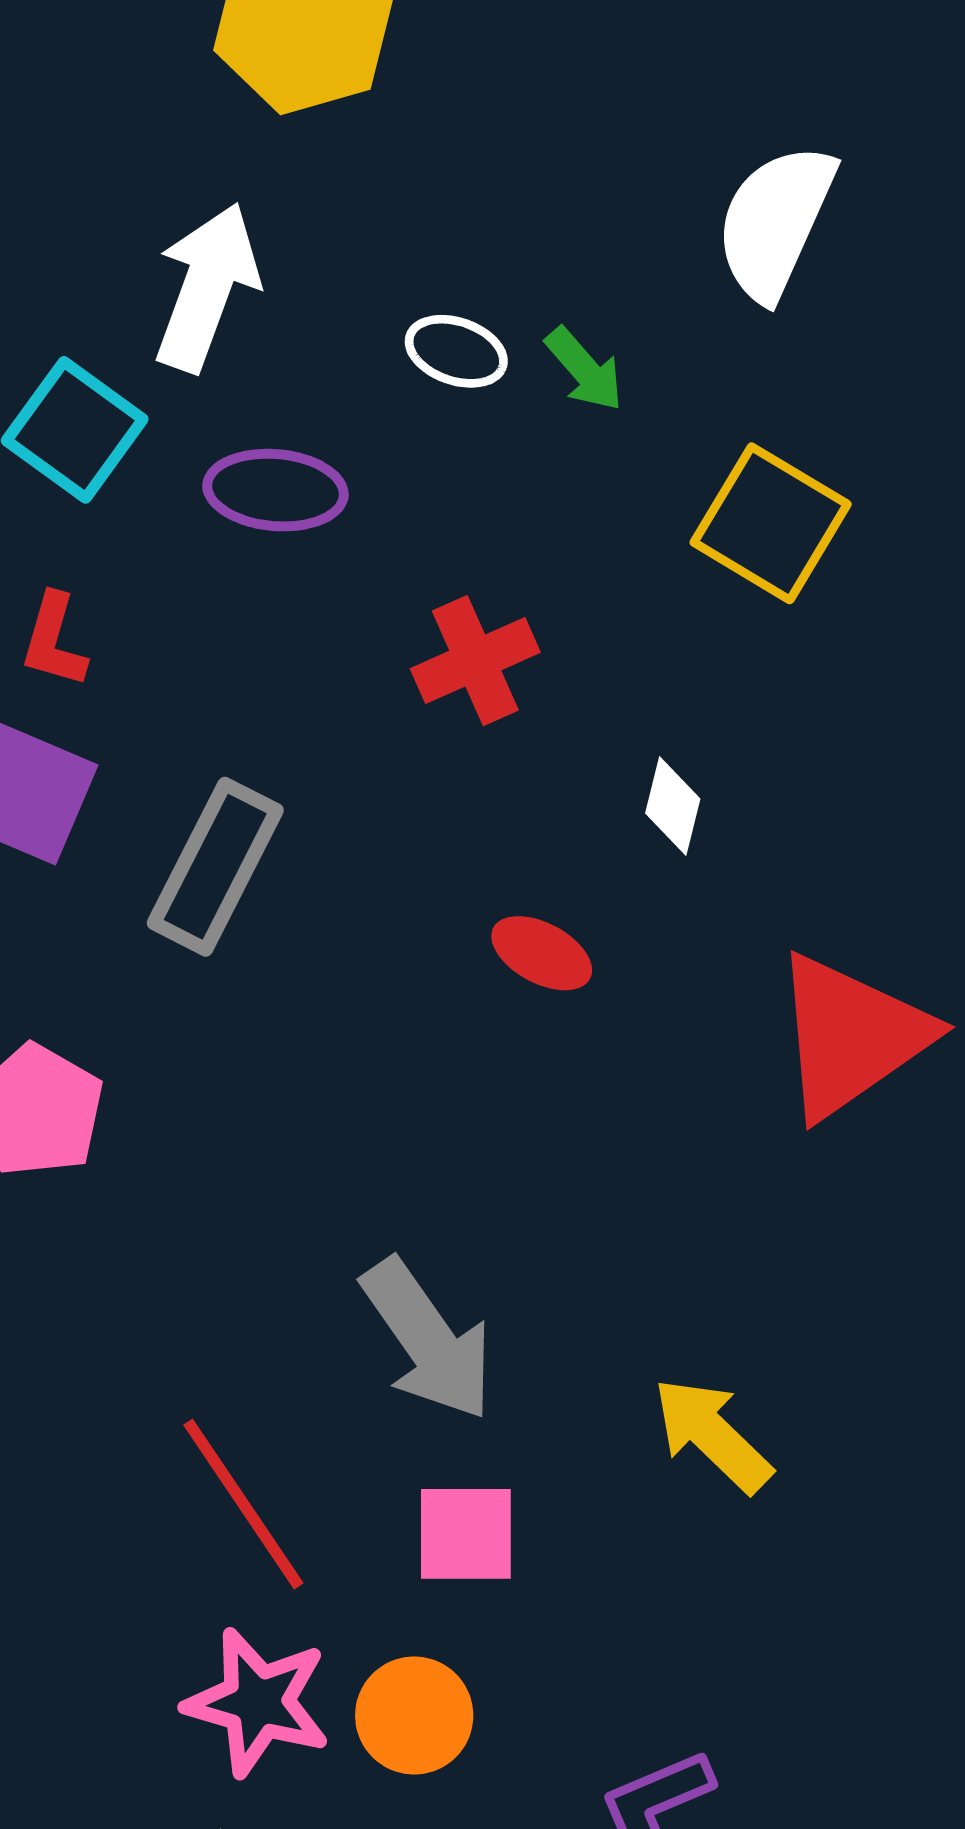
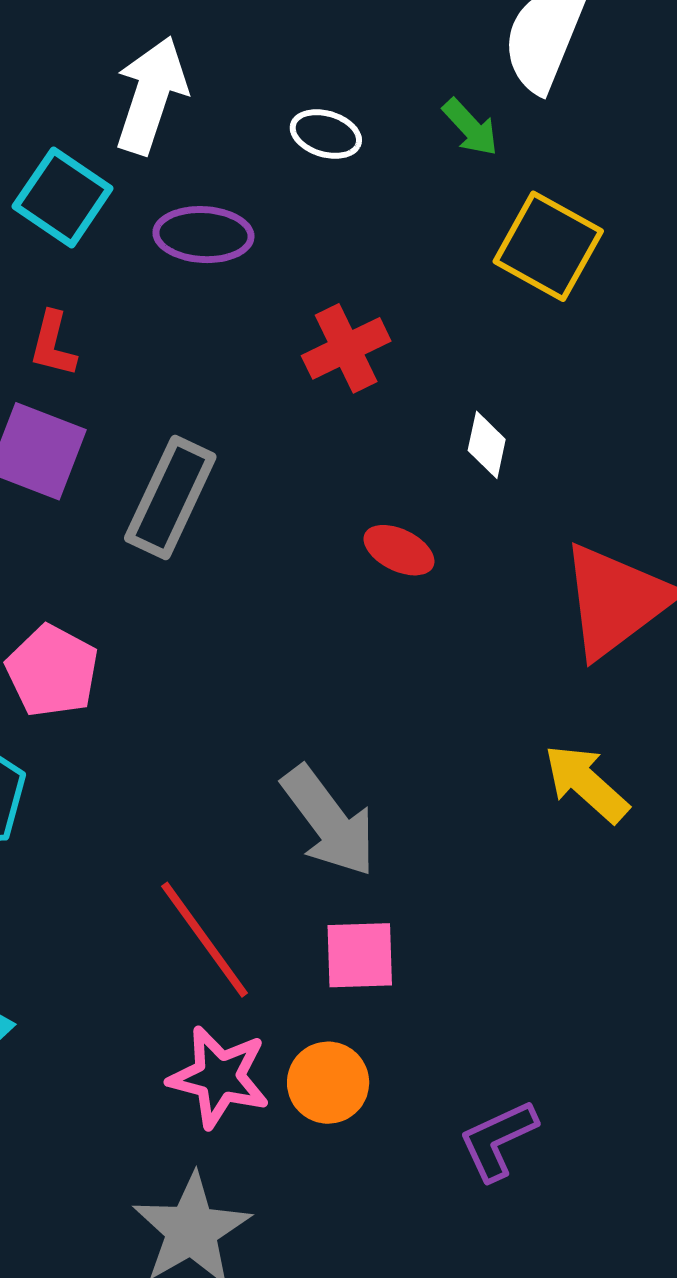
green arrow: (584, 369) -> (470, 127), moved
yellow arrow: (712, 1435) -> (586, 783), moved

